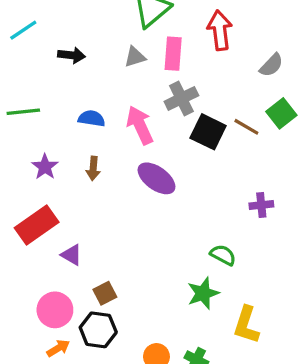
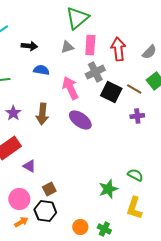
red arrow: (220, 30) -> (118, 49), moved
blue semicircle: (92, 118) -> (41, 70), moved
brown arrow: (93, 168) -> (42, 114), size x1.5
purple cross: (261, 205) -> (137, 116), moved
green semicircle: (223, 255) -> (135, 175), moved

